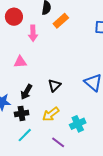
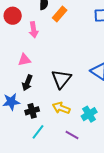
black triangle: (54, 85) -> (61, 79), size x1.5
black arrow: (26, 92) -> (27, 83), moved
yellow arrow: (51, 114) -> (61, 108), turned 66

